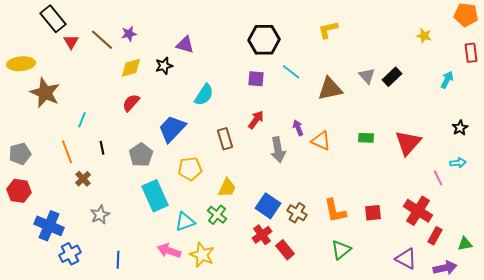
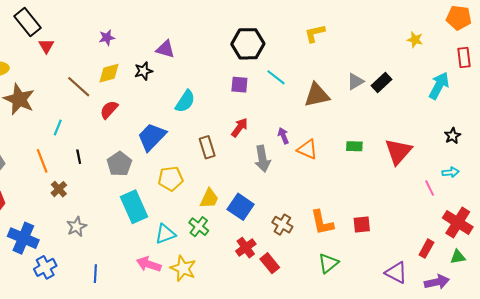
brown line: (102, 40) -> (79, 87), moved
gray triangle: (367, 76) -> (355, 81), turned 42
cyan arrow: (447, 80) -> (439, 86), size x1.5
blue square: (268, 206) -> (241, 207), moved
red cross: (418, 211) -> (458, 222), moved

